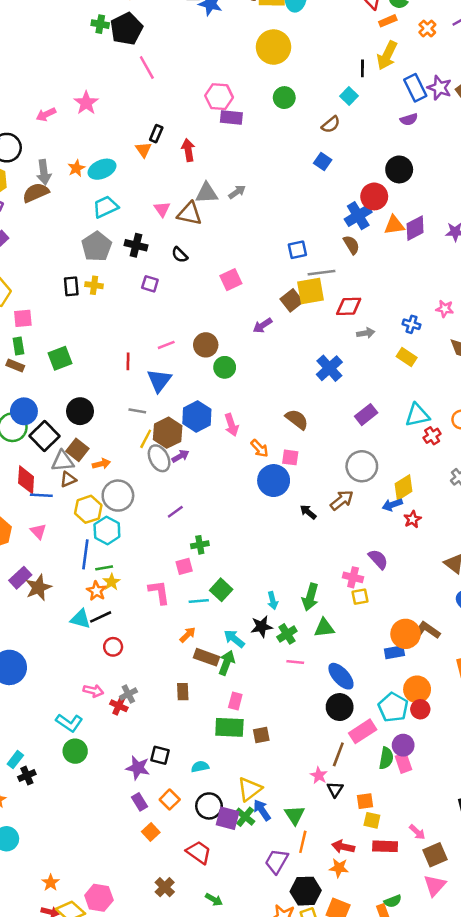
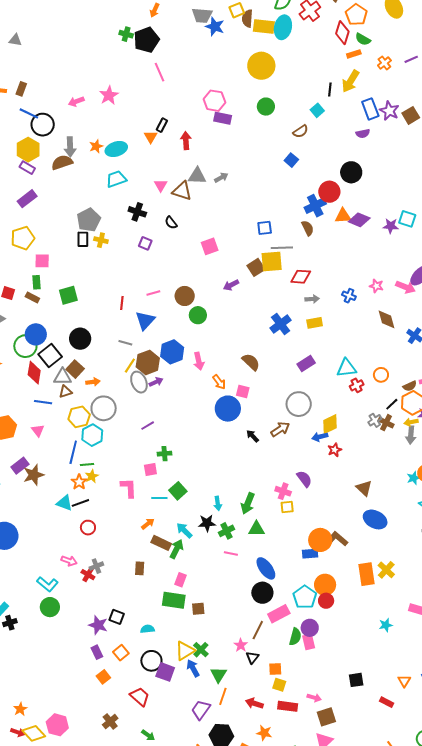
purple diamond: (415, 228) -> (359, 220), turned 45
gray pentagon: (97, 247) -> (89, 220), moved
yellow rectangle: (407, 357) -> (315, 323), moved, turned -49
red diamond: (26, 480) -> (34, 373), moved
green cross: (245, 817) -> (201, 650), moved
pink arrow: (417, 832) -> (314, 698), turned -32
orange star: (339, 868) -> (264, 733), moved

